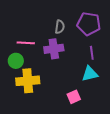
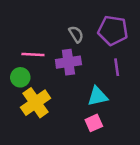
gray semicircle: (60, 27) -> (76, 34), turned -40
cyan triangle: (90, 74) -> (98, 96), moved
yellow cross: (28, 81) -> (35, 103), turned -30

